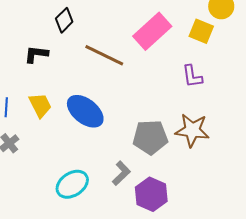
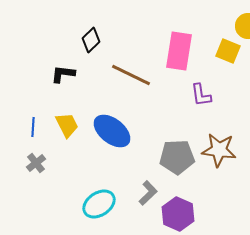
pink rectangle: (152, 31) -> (179, 51), turned -39
purple L-shape: (192, 76) -> (201, 95), moved

